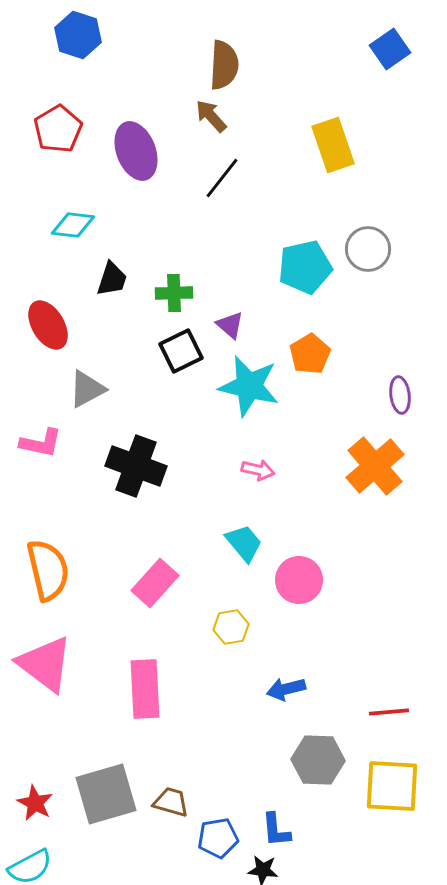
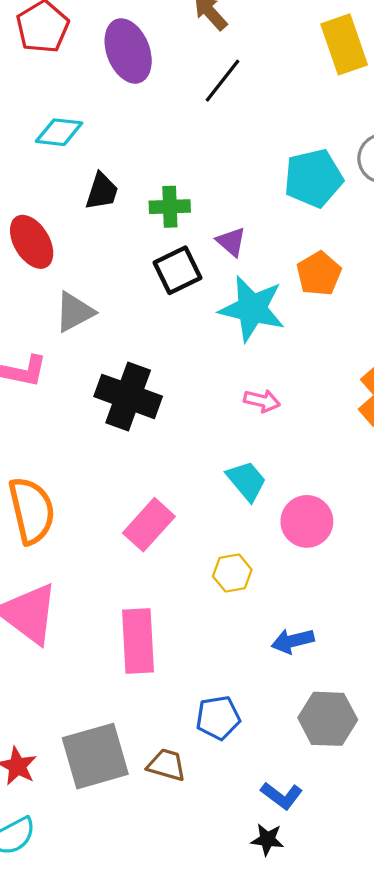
blue L-shape: (276, 830) -> (282, 796), turned -48
blue pentagon: (218, 838) -> (218, 718), moved

